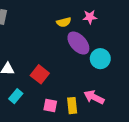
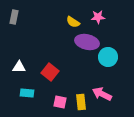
yellow semicircle: (64, 22) -> (73, 22), turned 48
purple ellipse: (78, 43) -> (87, 42), turned -35
cyan rectangle: (16, 96) -> (27, 93), turned 56

